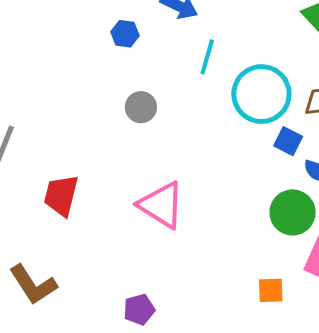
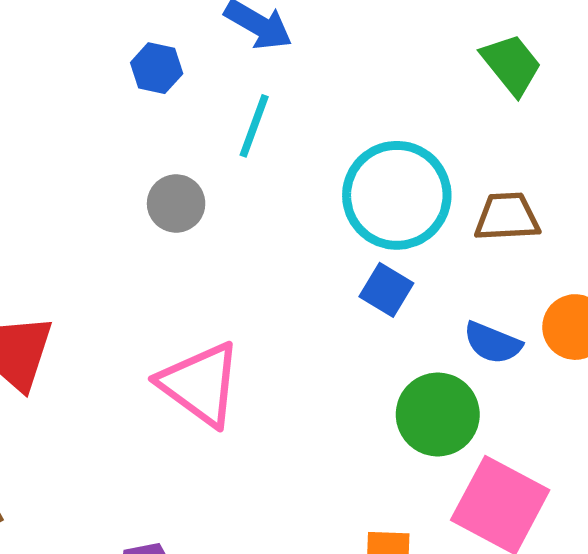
cyan line: (207, 57) -> (254, 126), moved
blue square: (288, 141) -> (386, 290), moved

